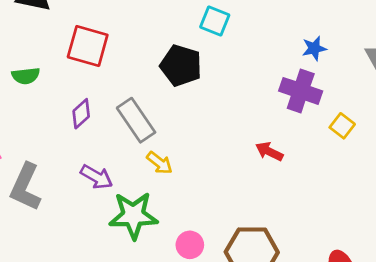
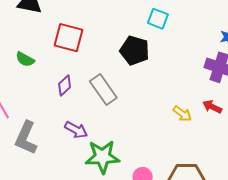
green semicircle: (26, 76) -> (25, 59), turned 36
red arrow: (269, 151) -> (212, 107), moved
yellow arrow: (160, 163) -> (182, 114), moved

